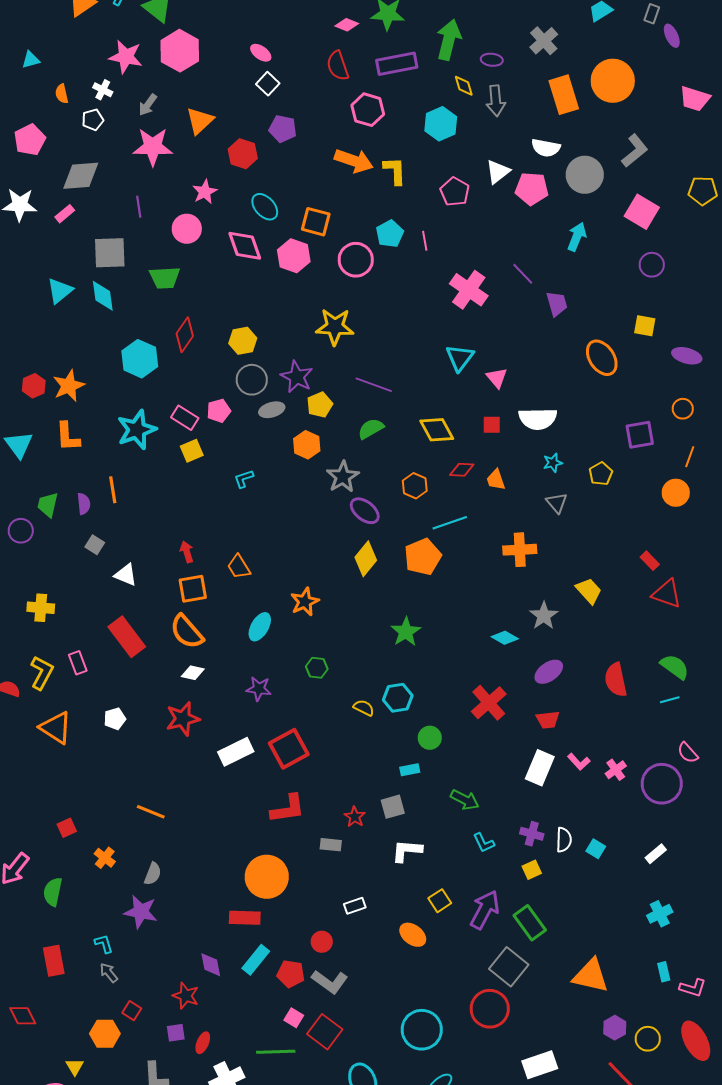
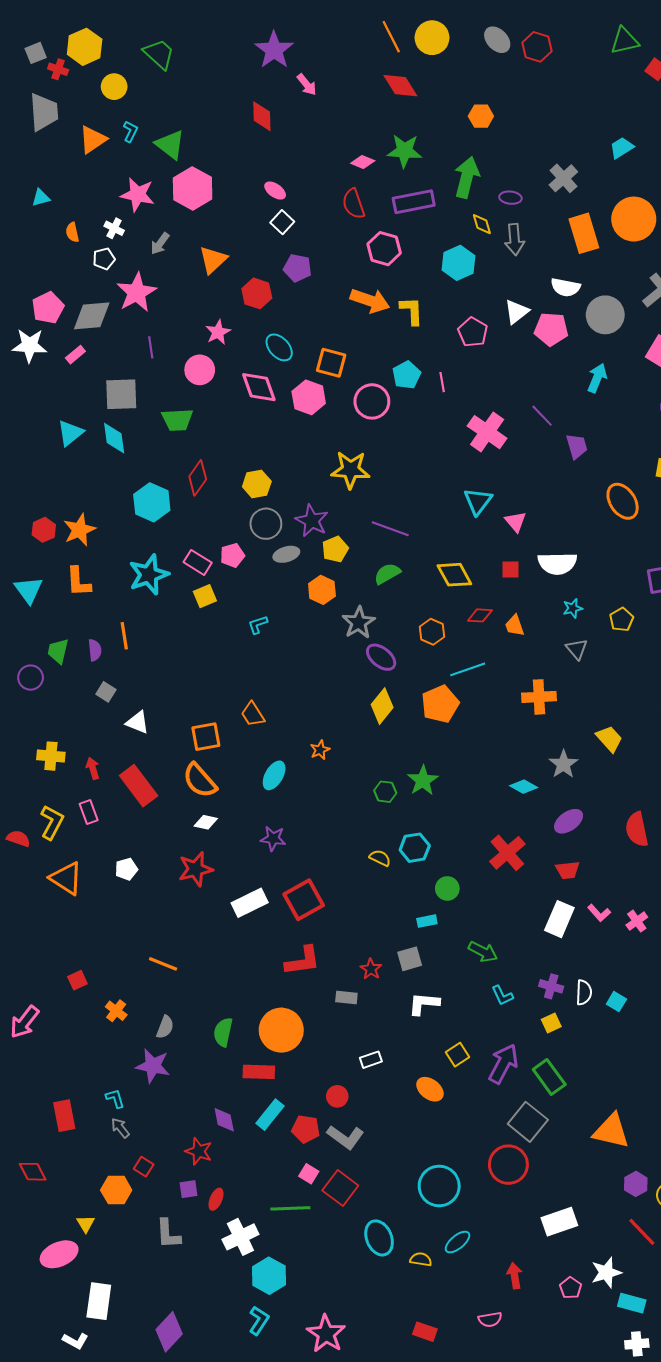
pink pentagon: (30, 140) -> (48, 308), moved
pink star: (153, 147) -> (137, 292), moved, turned -30
red arrow: (187, 552) -> (93, 768), moved
orange star: (305, 602) -> (320, 750), size x0.7
green hexagon: (317, 668) -> (385, 792), moved
green semicircle: (53, 892) -> (223, 1032), moved

